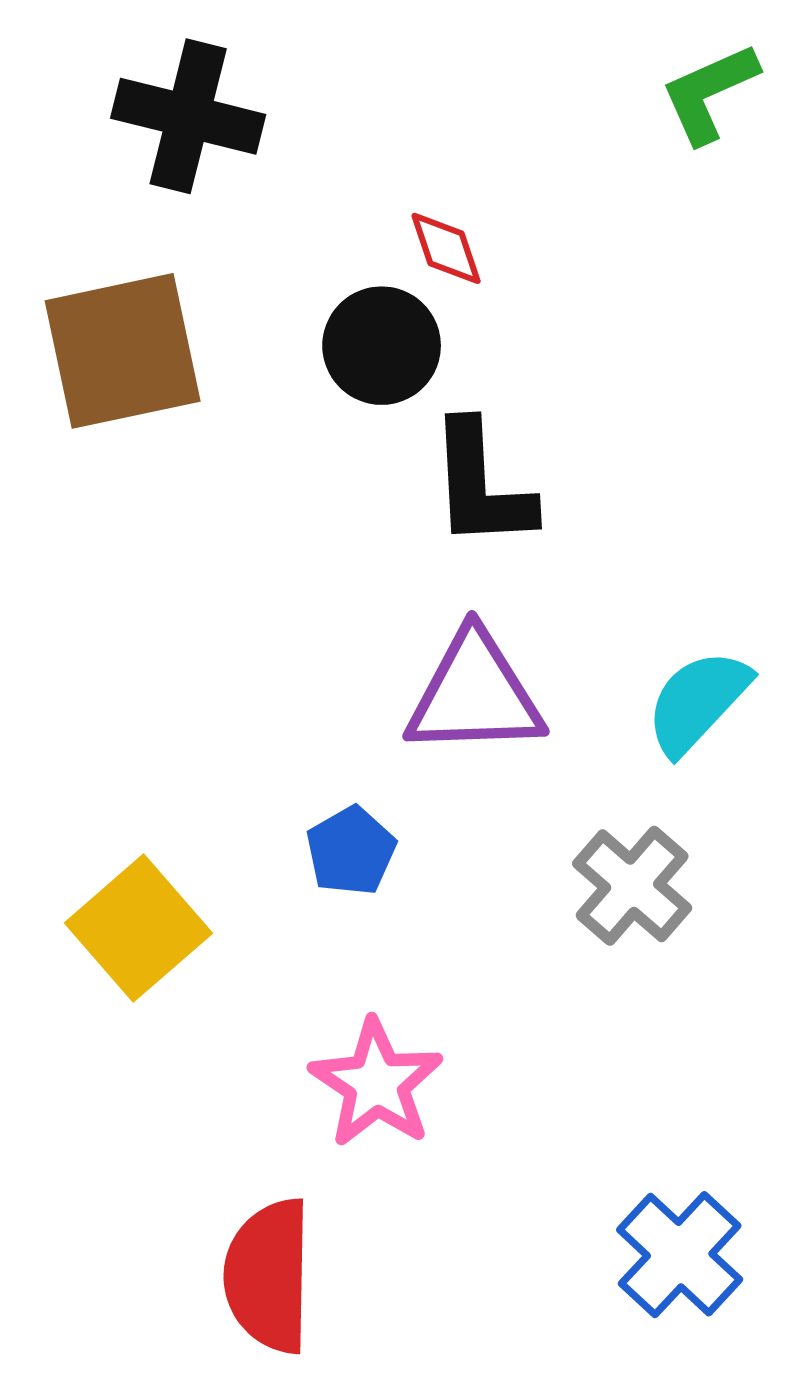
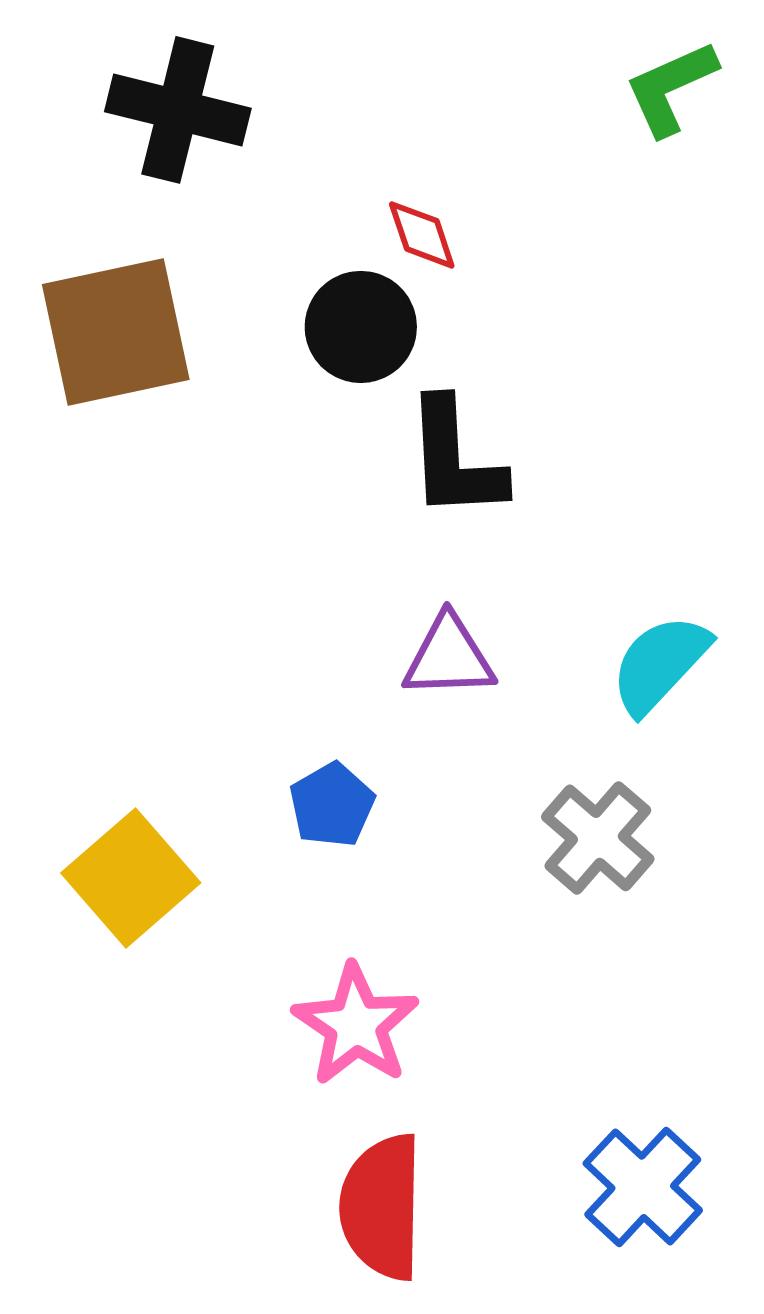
purple triangle: (475, 694) -> (449, 657), size x0.7
red semicircle: (268, 1276) -> (382, 1207), moved

